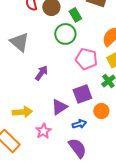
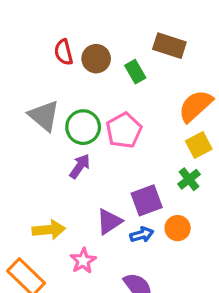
green circle: (65, 34) -> (83, 127), moved
pink pentagon: (86, 59) -> (124, 130), moved, turned 30
blue arrow: (79, 124) -> (142, 235), moved

